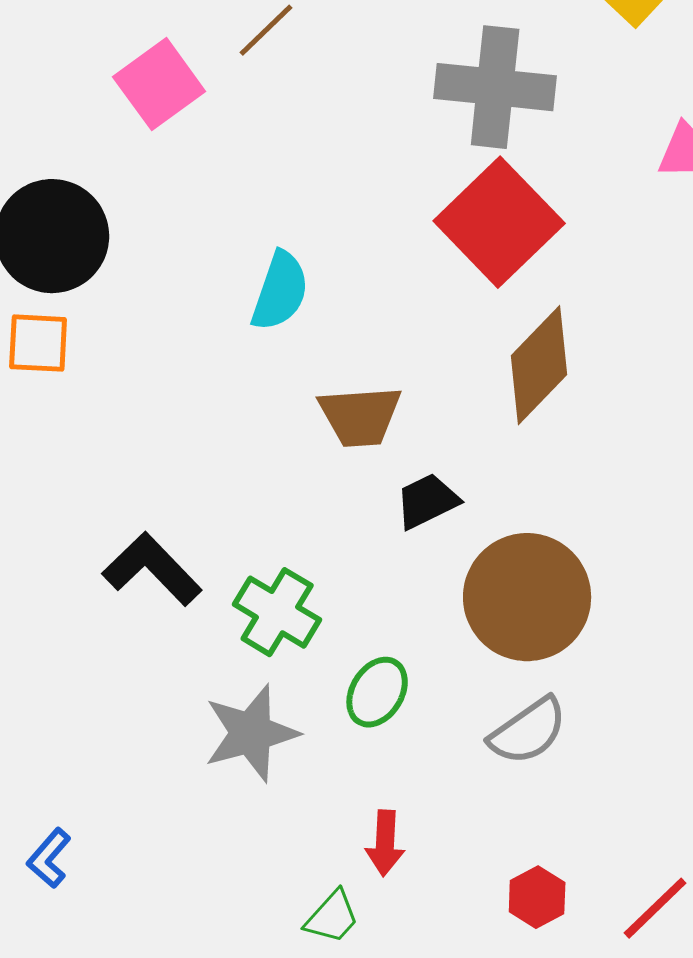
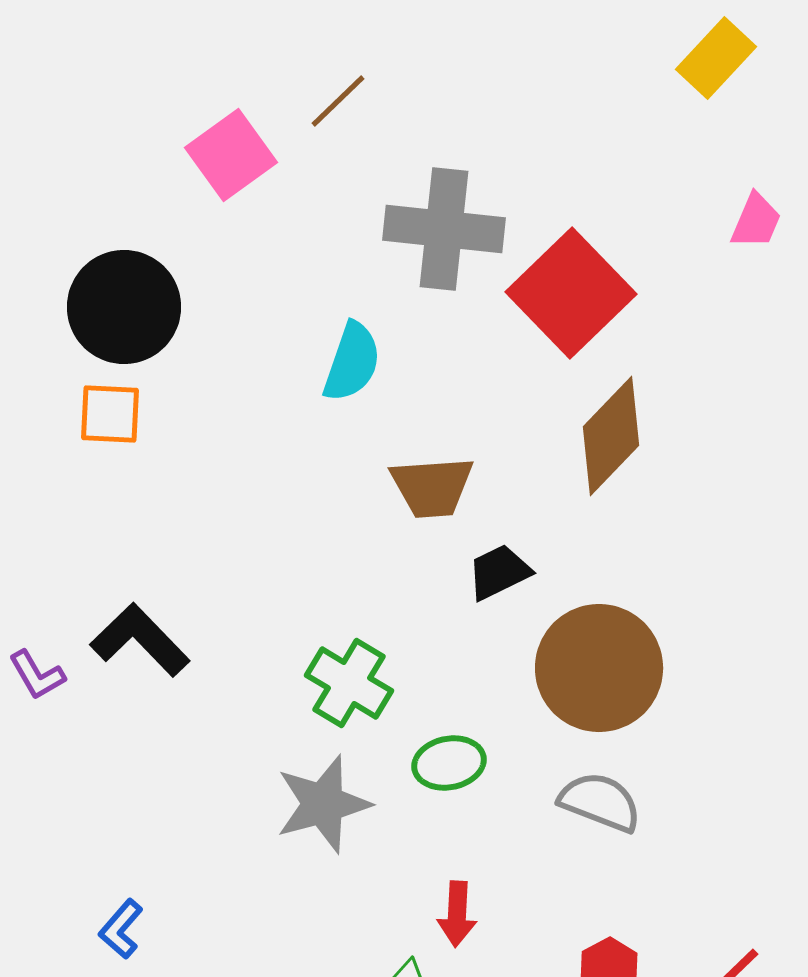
gray cross: (495, 87) -> (444, 229), moved
black L-shape: (152, 569) -> (140, 640), moved
green ellipse: (377, 692) -> (449, 763), turned 48
gray semicircle: (528, 731) -> (600, 802), turned -124

